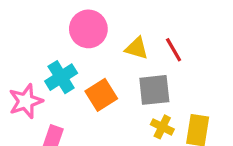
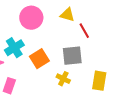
yellow triangle: (137, 48) -> (67, 15), moved
yellow cross: (162, 127) -> (63, 79), moved

